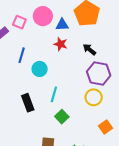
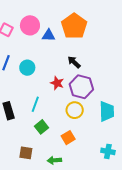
red star: (61, 44) -> (57, 83), moved
cyan circle: (40, 69) -> (27, 68), moved
orange square: (105, 127) -> (68, 138), moved

